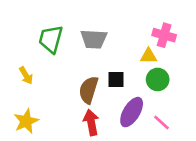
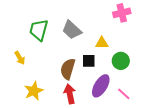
pink cross: (164, 35) -> (122, 13), moved, turned -30
gray trapezoid: (94, 39) -> (72, 30), turned 40
yellow triangle: (149, 56) -> (102, 43), moved
yellow star: (26, 121) -> (34, 91), moved

